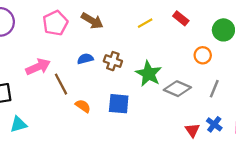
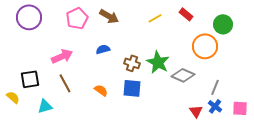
orange circle: (203, 55) -> (205, 46), size x1.6
brown cross: (113, 61) -> (132, 63), moved
brown line: (61, 84) -> (65, 83), moved
gray line: (214, 89) -> (215, 87), moved

